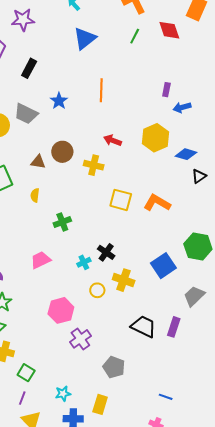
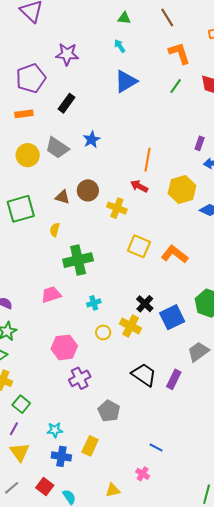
orange line: (101, 90) -> (148, 160), moved
green cross: (62, 222) -> (78, 260), size x1.6
black cross: (106, 252) -> (145, 304), moved

